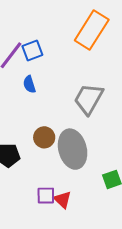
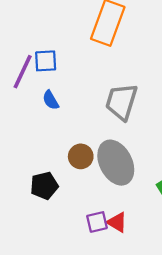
blue square: (32, 51) -> (46, 61), turned 30

